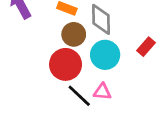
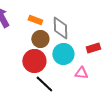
red rectangle: (146, 47) -> (93, 48), turned 32
pink triangle: (102, 92) -> (81, 73), moved

